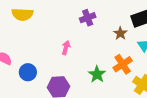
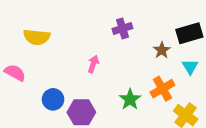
yellow semicircle: (22, 14) -> (37, 37), moved
blue circle: (28, 72) -> (53, 99), moved

